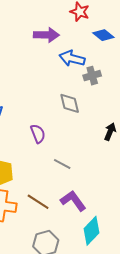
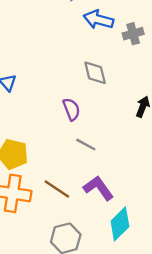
gray cross: (92, 76) -> (133, 34), moved
purple semicircle: (38, 134) -> (71, 109), moved

